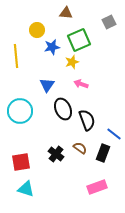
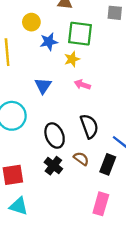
gray square: (109, 22) -> (115, 13), turned 32
green square: (79, 40) -> (80, 34), turned 30
black ellipse: (63, 109) -> (55, 135), moved
pink rectangle: (97, 187) -> (101, 204), turned -54

